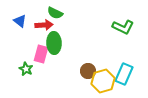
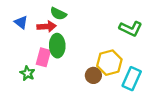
yellow hexagon: (103, 81) -> (109, 63), moved

